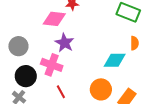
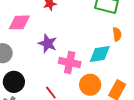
pink diamond: (54, 19) -> (19, 22), moved
pink cross: (52, 65) -> (70, 62), moved

